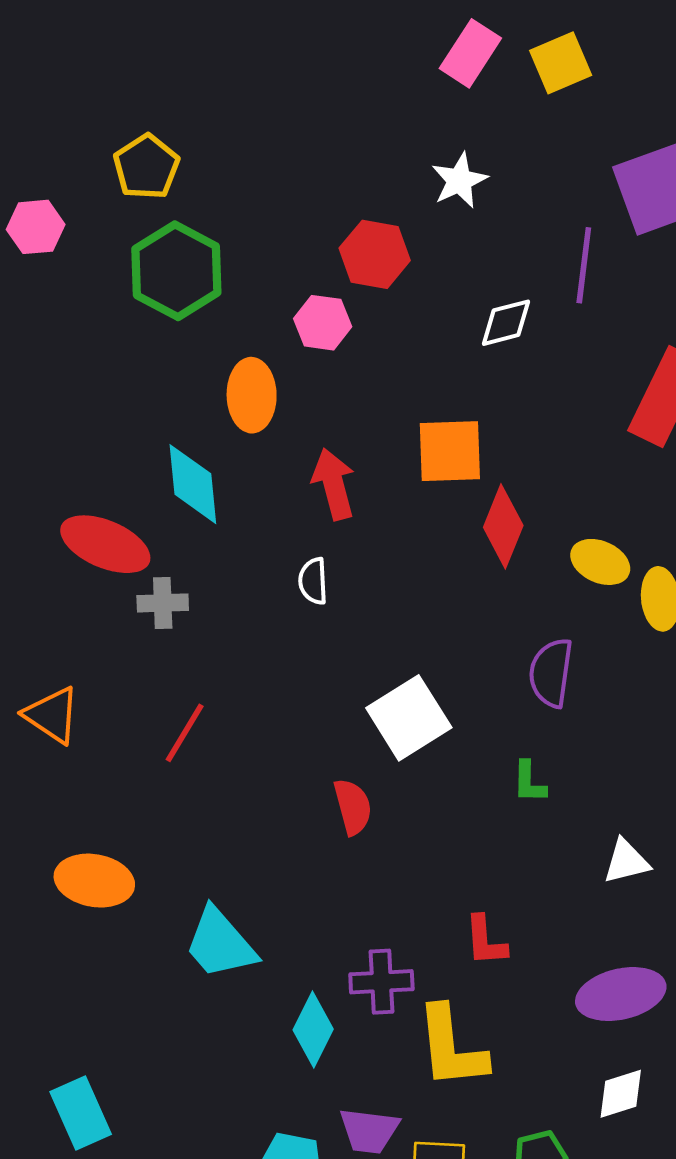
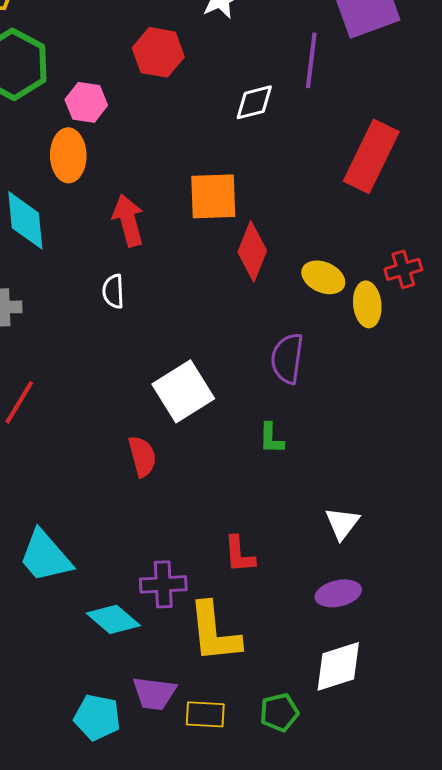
pink hexagon: (323, 323) -> (86, 102), moved
white triangle: (626, 861) -> (342, 523), moved, turned -39
purple ellipse: (621, 994) -> (338, 593), size x0.7
cyan diamond: (313, 1030) -> (113, 619), turned -76
white diamond: (621, 1094) -> (338, 666), size x1.4

